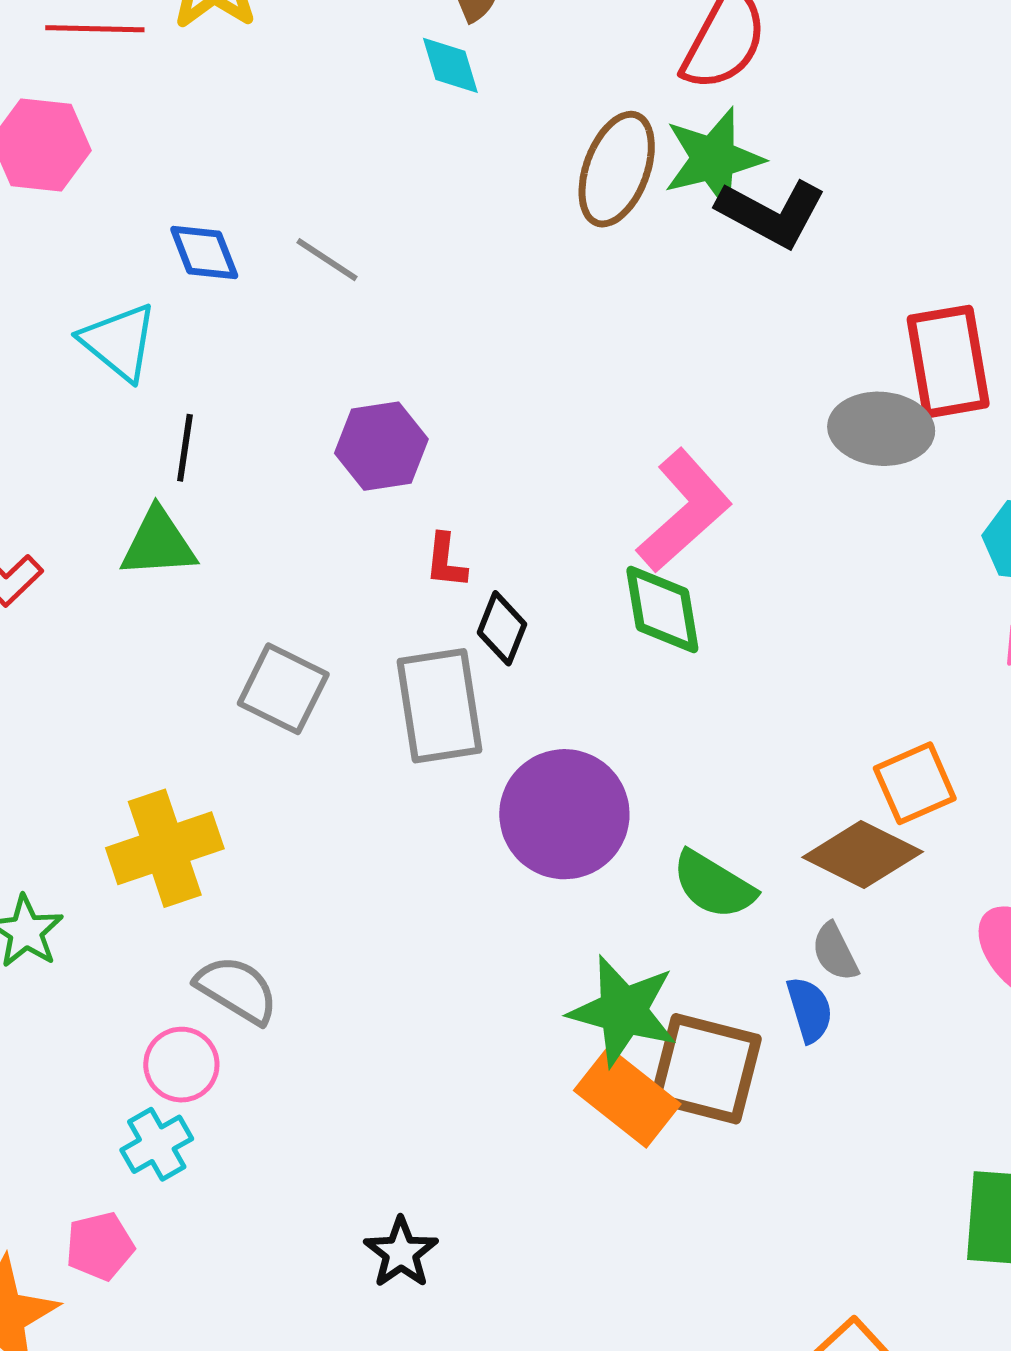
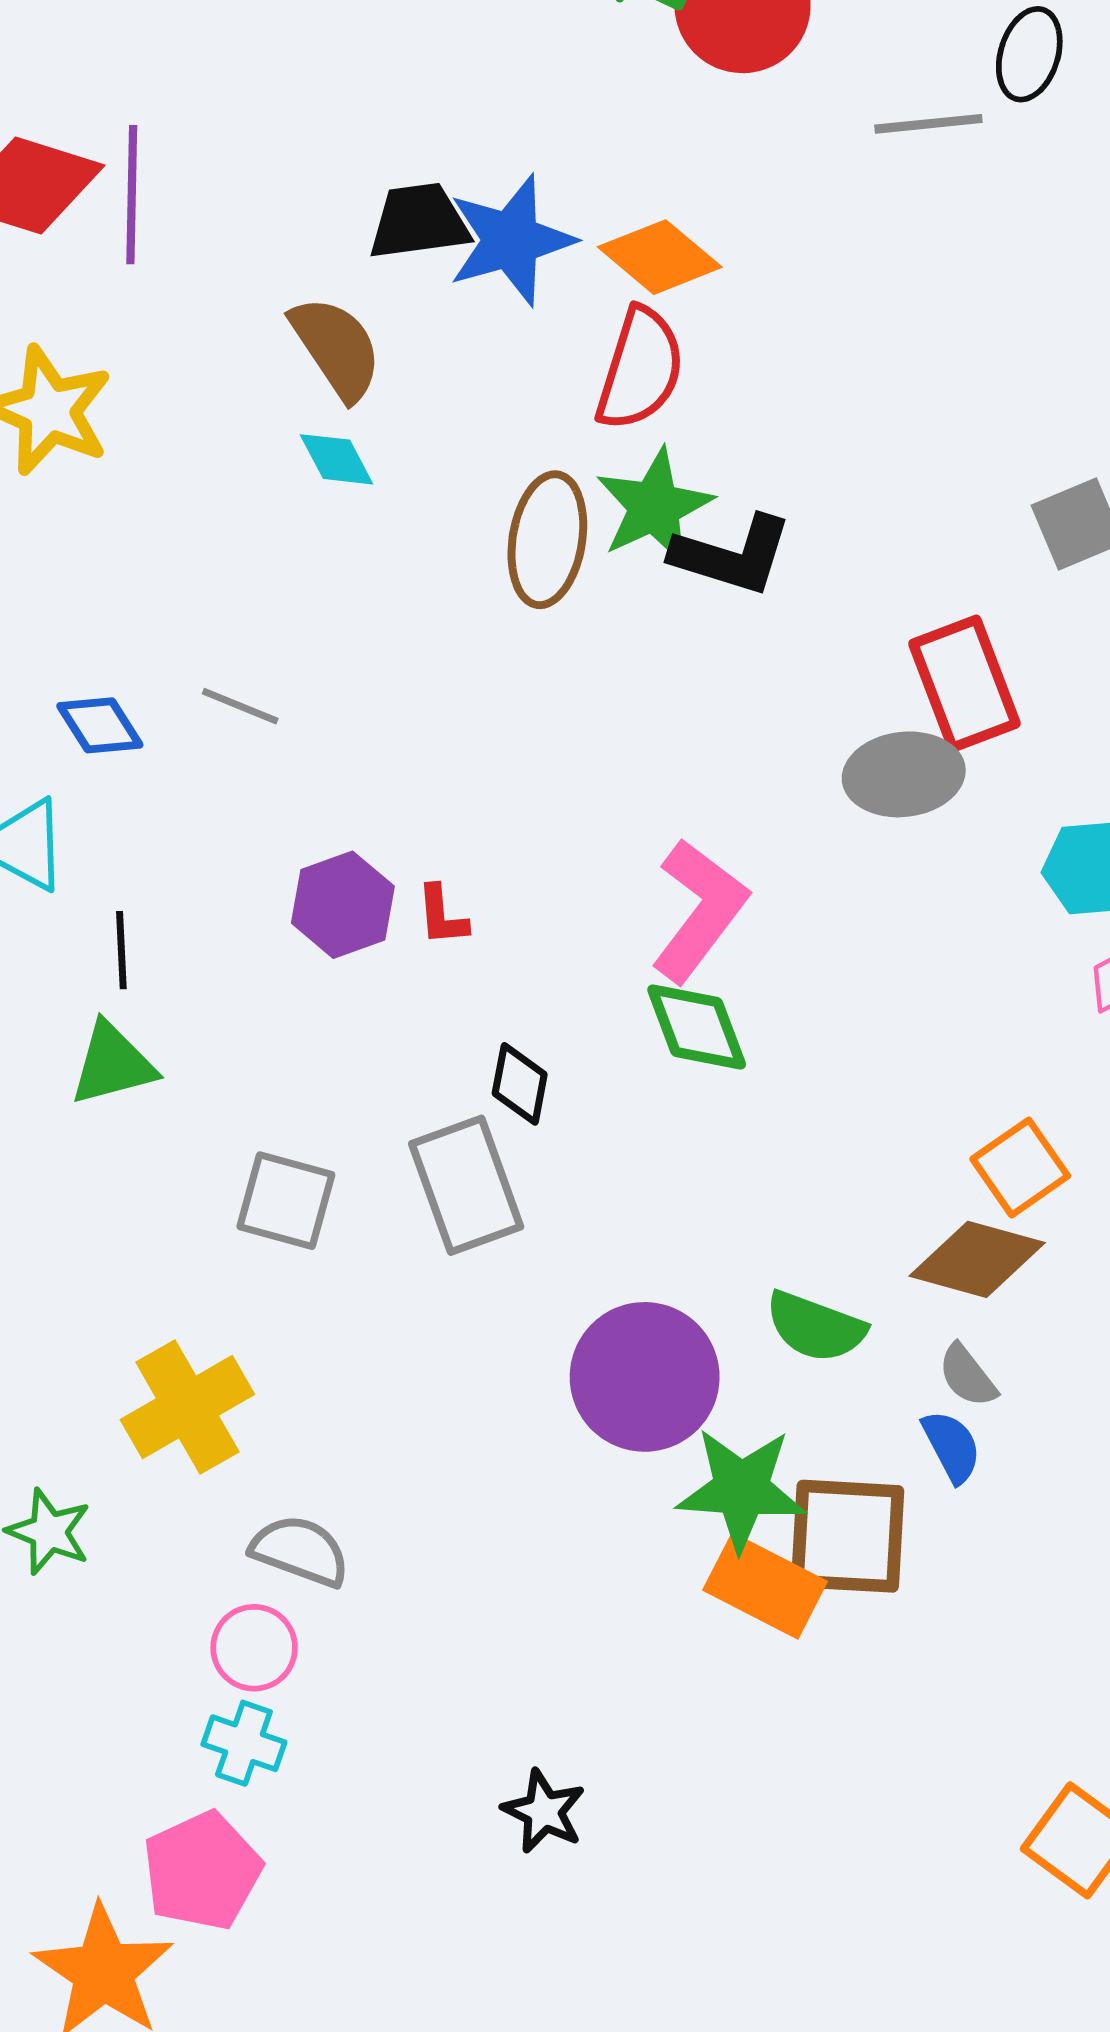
red L-shape: (446, 561) -> (442, 915), moved
purple circle: (564, 814) -> (645, 1377), moved
cyan cross: (157, 1144) -> (244, 1743), turned -30
pink pentagon: (100, 1246) -> (202, 1871), size x1.5

